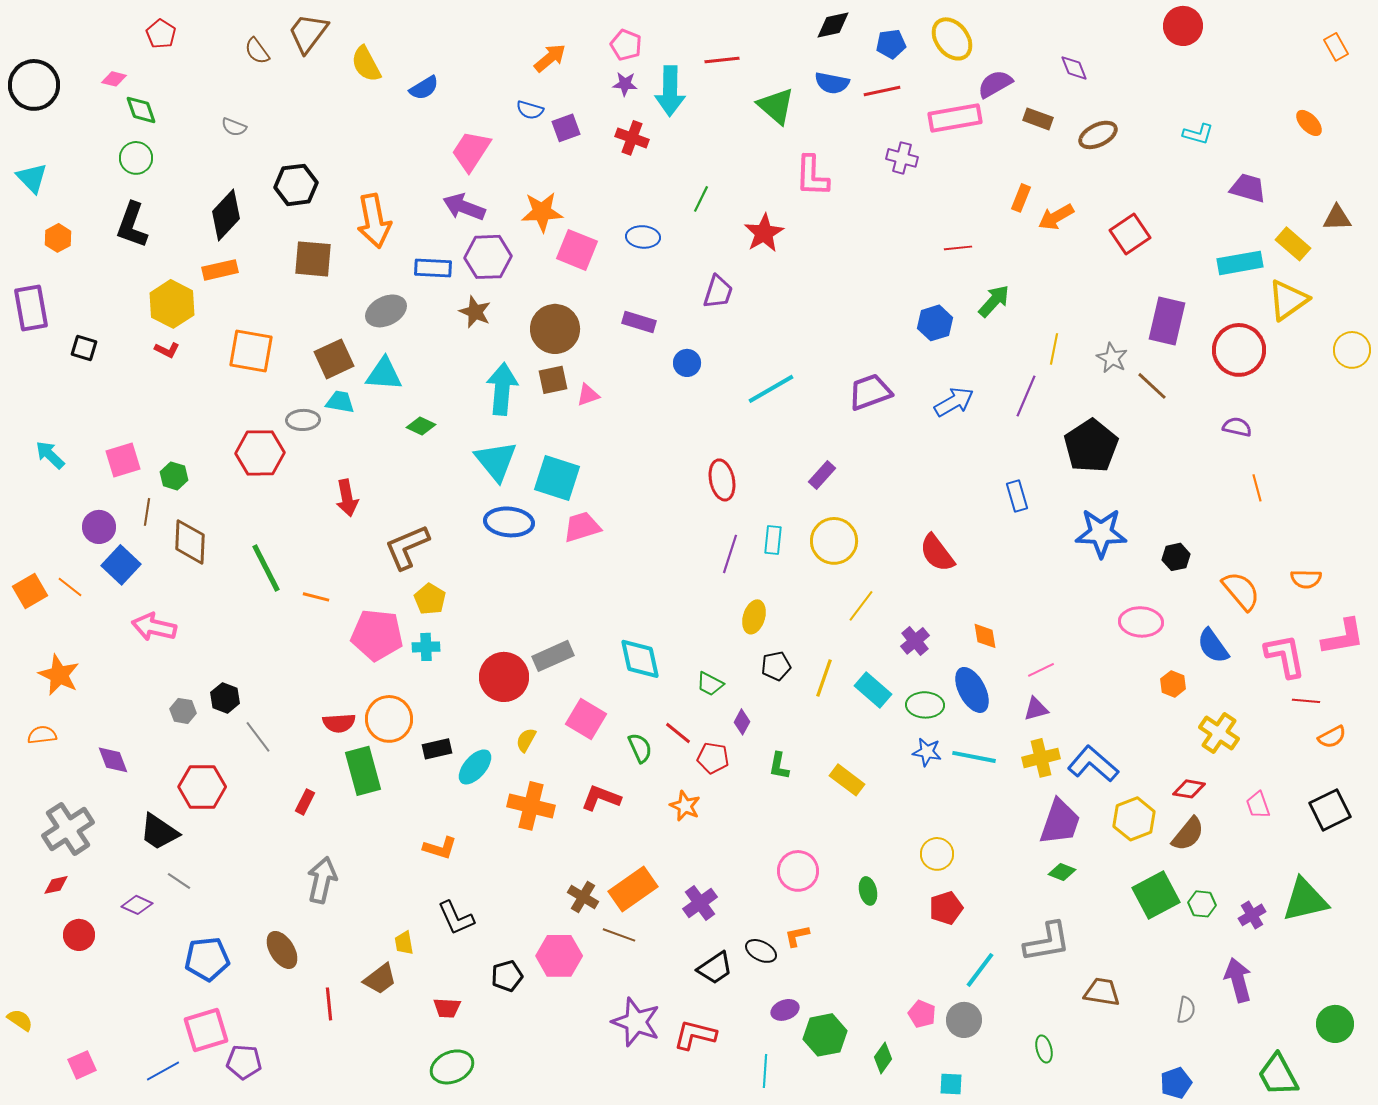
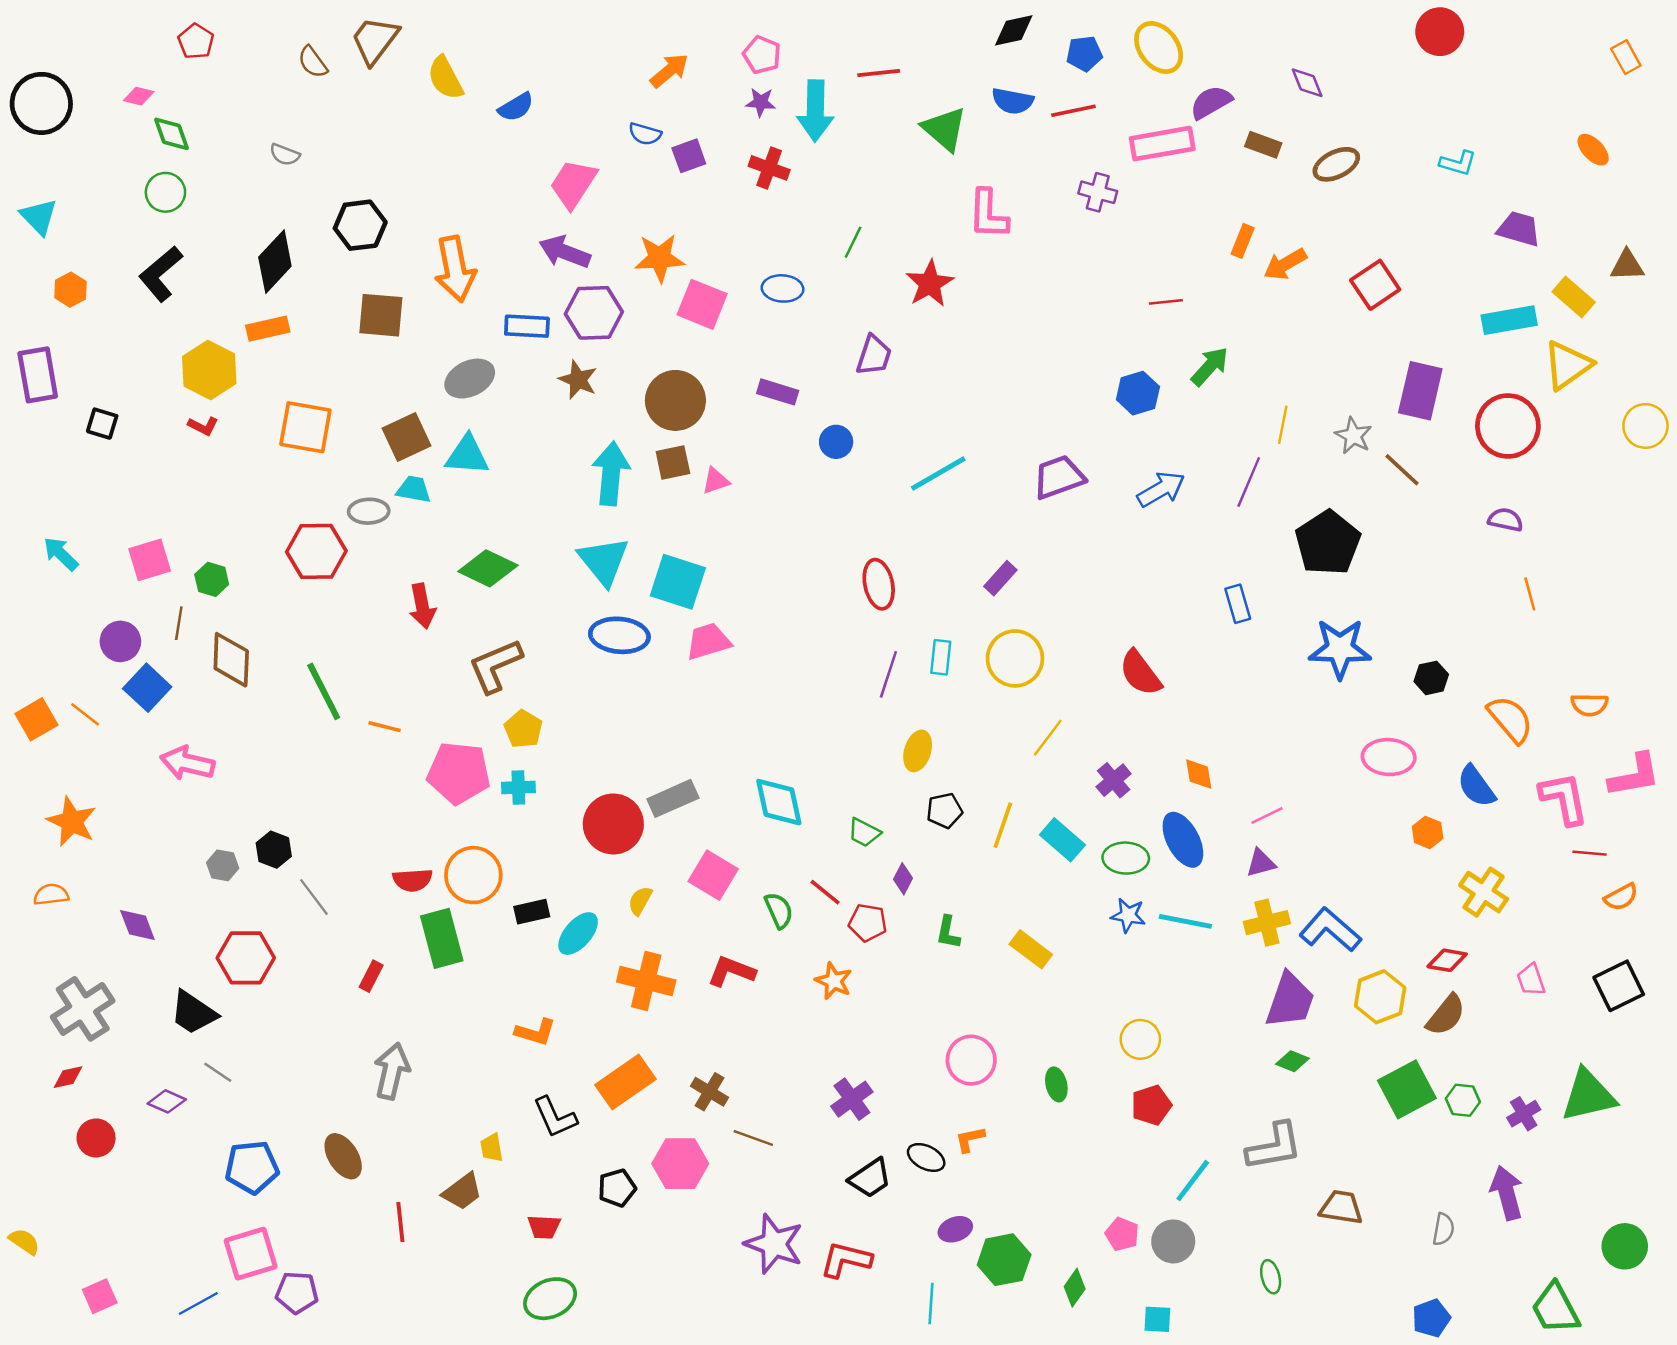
black L-shape: (132, 225) -> (161, 274), turned 30
green diamond: (421, 426) -> (488, 568), moved, size x1.6
orange rectangle: (633, 889) -> (626, 1082), moved

